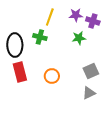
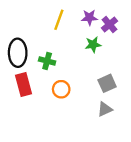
purple cross: (93, 21) -> (109, 25), turned 32
green cross: (40, 37) -> (47, 61), moved

